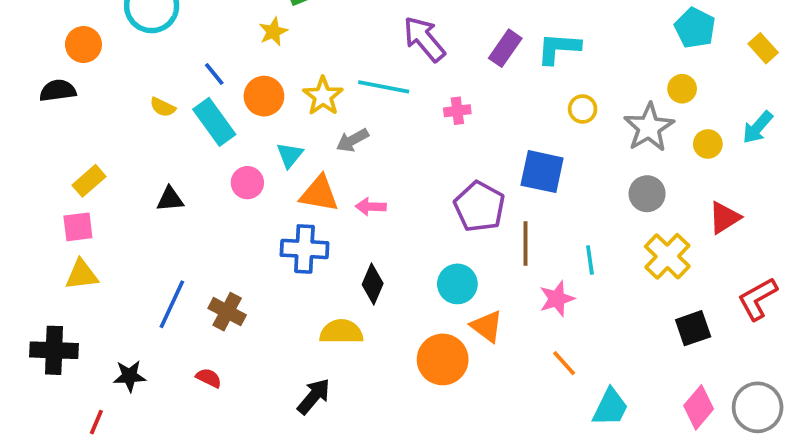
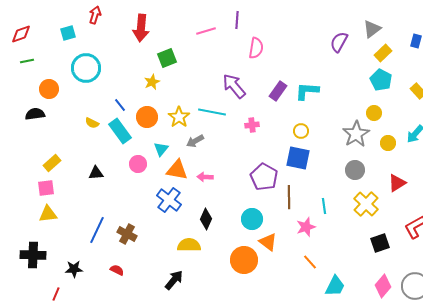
yellow circle: (583, 109) -> (301, 131), moved
blue cross: (304, 249) -> (169, 200), turned 35

